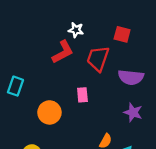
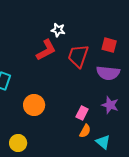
red square: (122, 34) -> (109, 45), moved
pink rectangle: (82, 95) -> (82, 113), moved, turned 32

